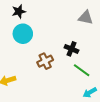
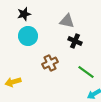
gray triangle: (86, 18) -> (67, 21), moved
black cross: (71, 49) -> (75, 41), moved

